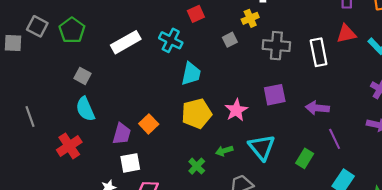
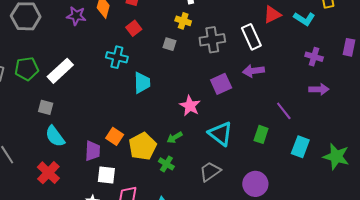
yellow cross: (250, 18) -> (183, 21), turned -35
green pentagon: (72, 30) -> (27, 69), turned -30
gray square: (230, 40) -> (170, 44), turned -32
white rectangle: (126, 42) -> (60, 71), moved
purple arrow: (317, 108) -> (253, 71), moved
yellow pentagon: (197, 114) -> (142, 146), moved
green arrow: (224, 151) -> (175, 137), moved
white square: (130, 163) -> (106, 175), turned 30

